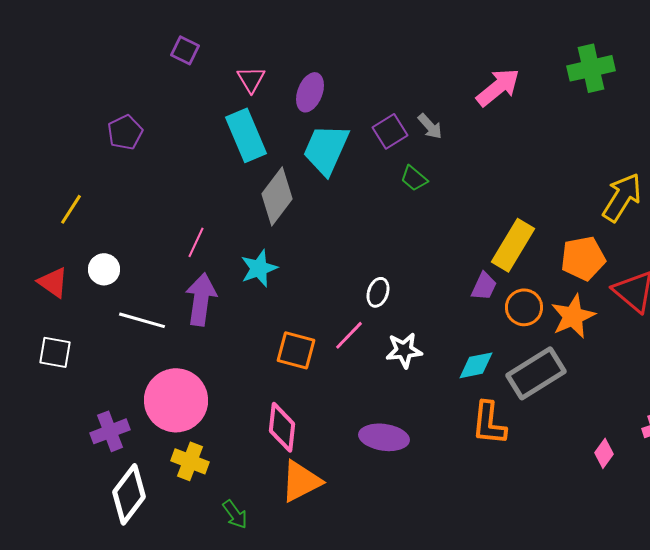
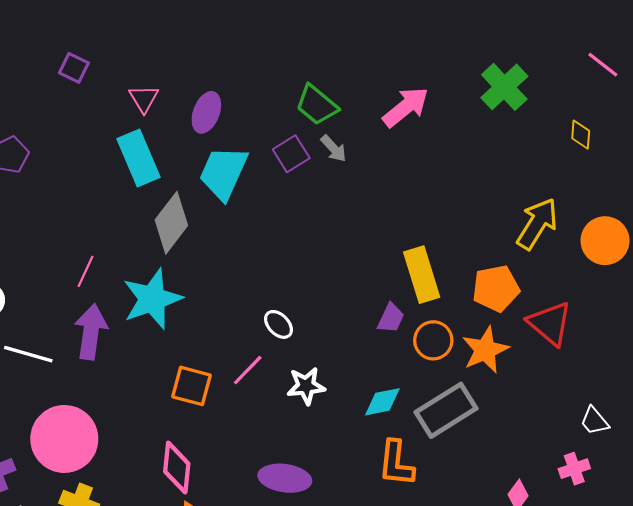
green cross: (591, 68) -> (504, 87), turned -30
green trapezoid: (414, 178) -> (317, 105), moved, size x1.5
yellow rectangle: (513, 245) -> (422, 275), turned -48
cyan star: (259, 268) -> (152, 299), size x1.5
white ellipse: (378, 292) -> (278, 324), turned -64

